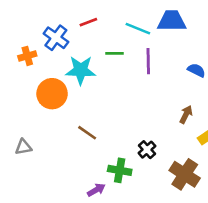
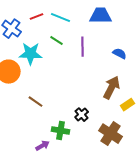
cyan line: (138, 29) -> (61, 18), moved
green line: (114, 53) -> (57, 41), turned 32
brown arrow: (186, 114) -> (112, 88), size x1.6

